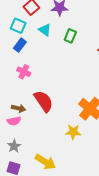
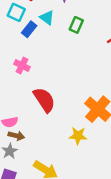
blue rectangle: (20, 45) -> (29, 29), moved
brown arrow: (18, 108) -> (16, 136), moved

